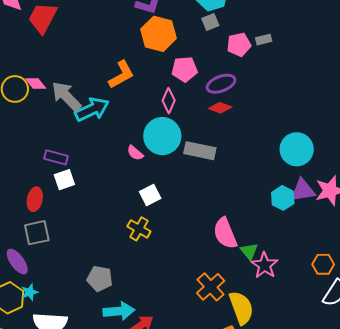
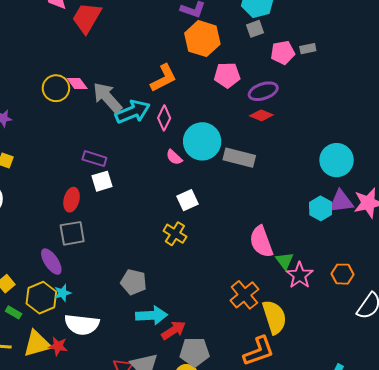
pink diamond: (169, 101) -> (164, 118), moved
orange hexagon: (323, 264) -> (343, 274), moved

